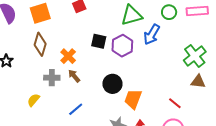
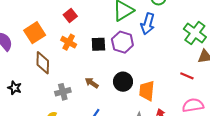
orange cross: (68, 56) -> (69, 42), moved
brown arrow: (74, 76) -> (92, 83), moved
red line: (175, 103) -> (187, 76), moved

